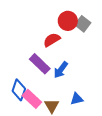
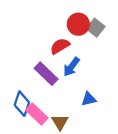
blue arrow: (61, 70) -> (71, 67), moved
blue triangle: (77, 99) -> (89, 99), moved

